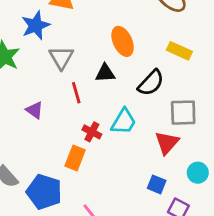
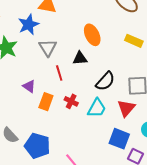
black semicircle: (151, 83) -> (105, 81), moved
cyan trapezoid: (124, 122) -> (97, 108), moved
orange rectangle: (75, 158) -> (46, 102), moved
blue square: (157, 184) -> (119, 139), size x1.5

